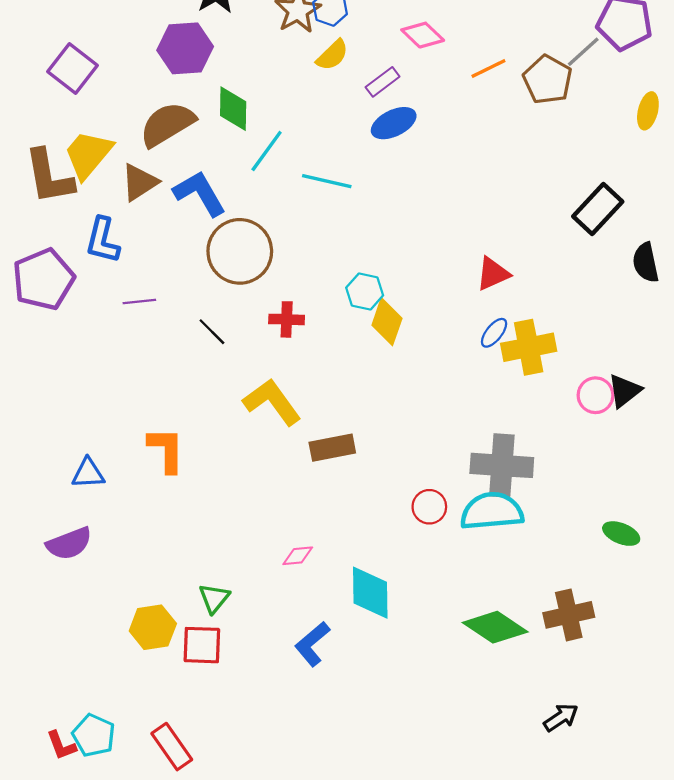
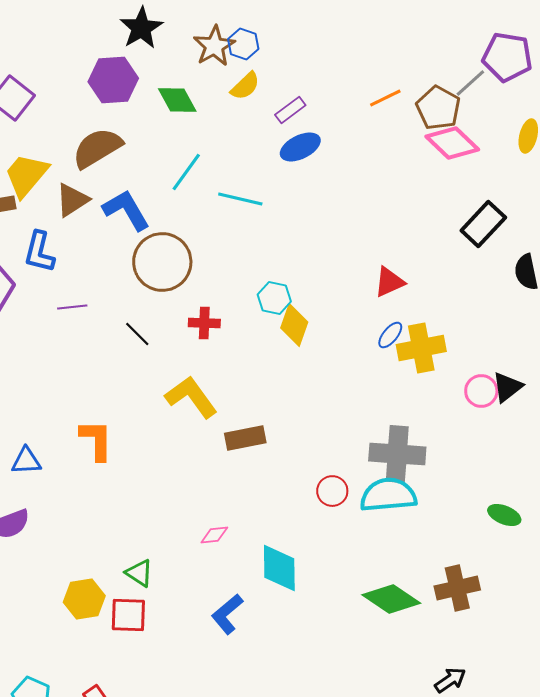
pink diamond: (423, 35) -> (452, 143), moved, size x1.4
green diamond: (233, 109) -> (177, 100), moved, turned -30
green triangle: (214, 598) -> (139, 573), turned -36

